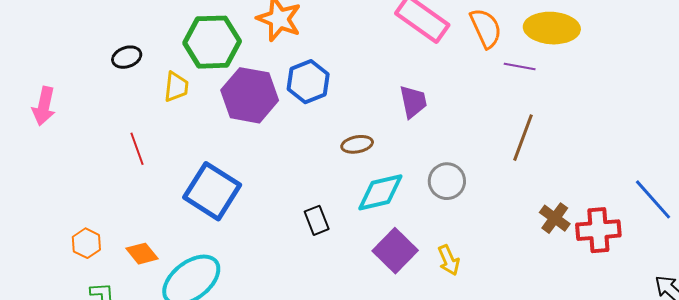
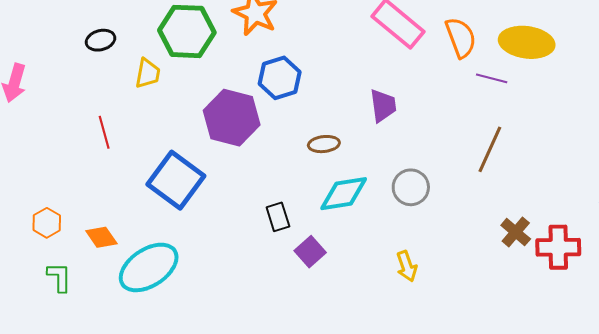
purple hexagon: (250, 95) -> (232, 118), moved
purple square: (395, 251) -> (310, 252), moved, size x0.7

